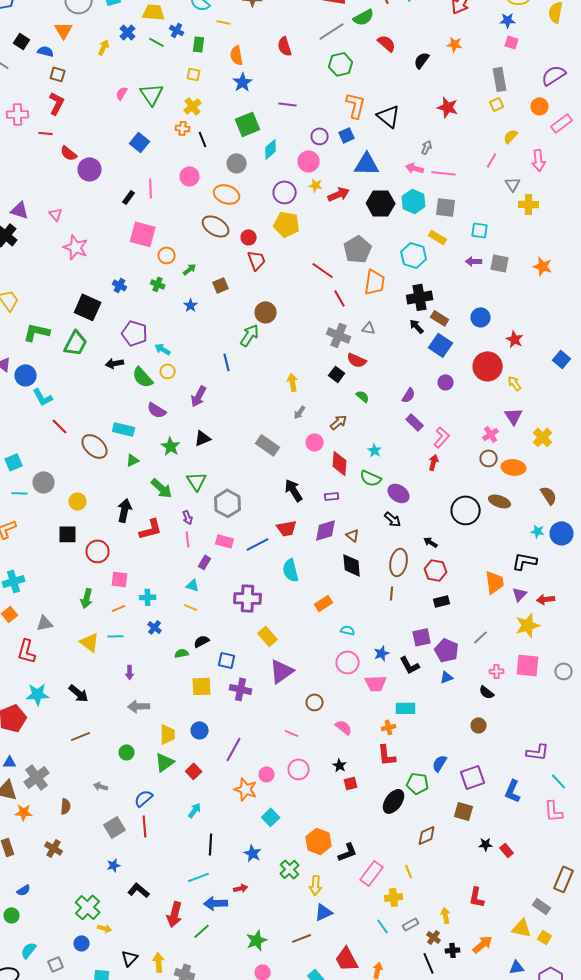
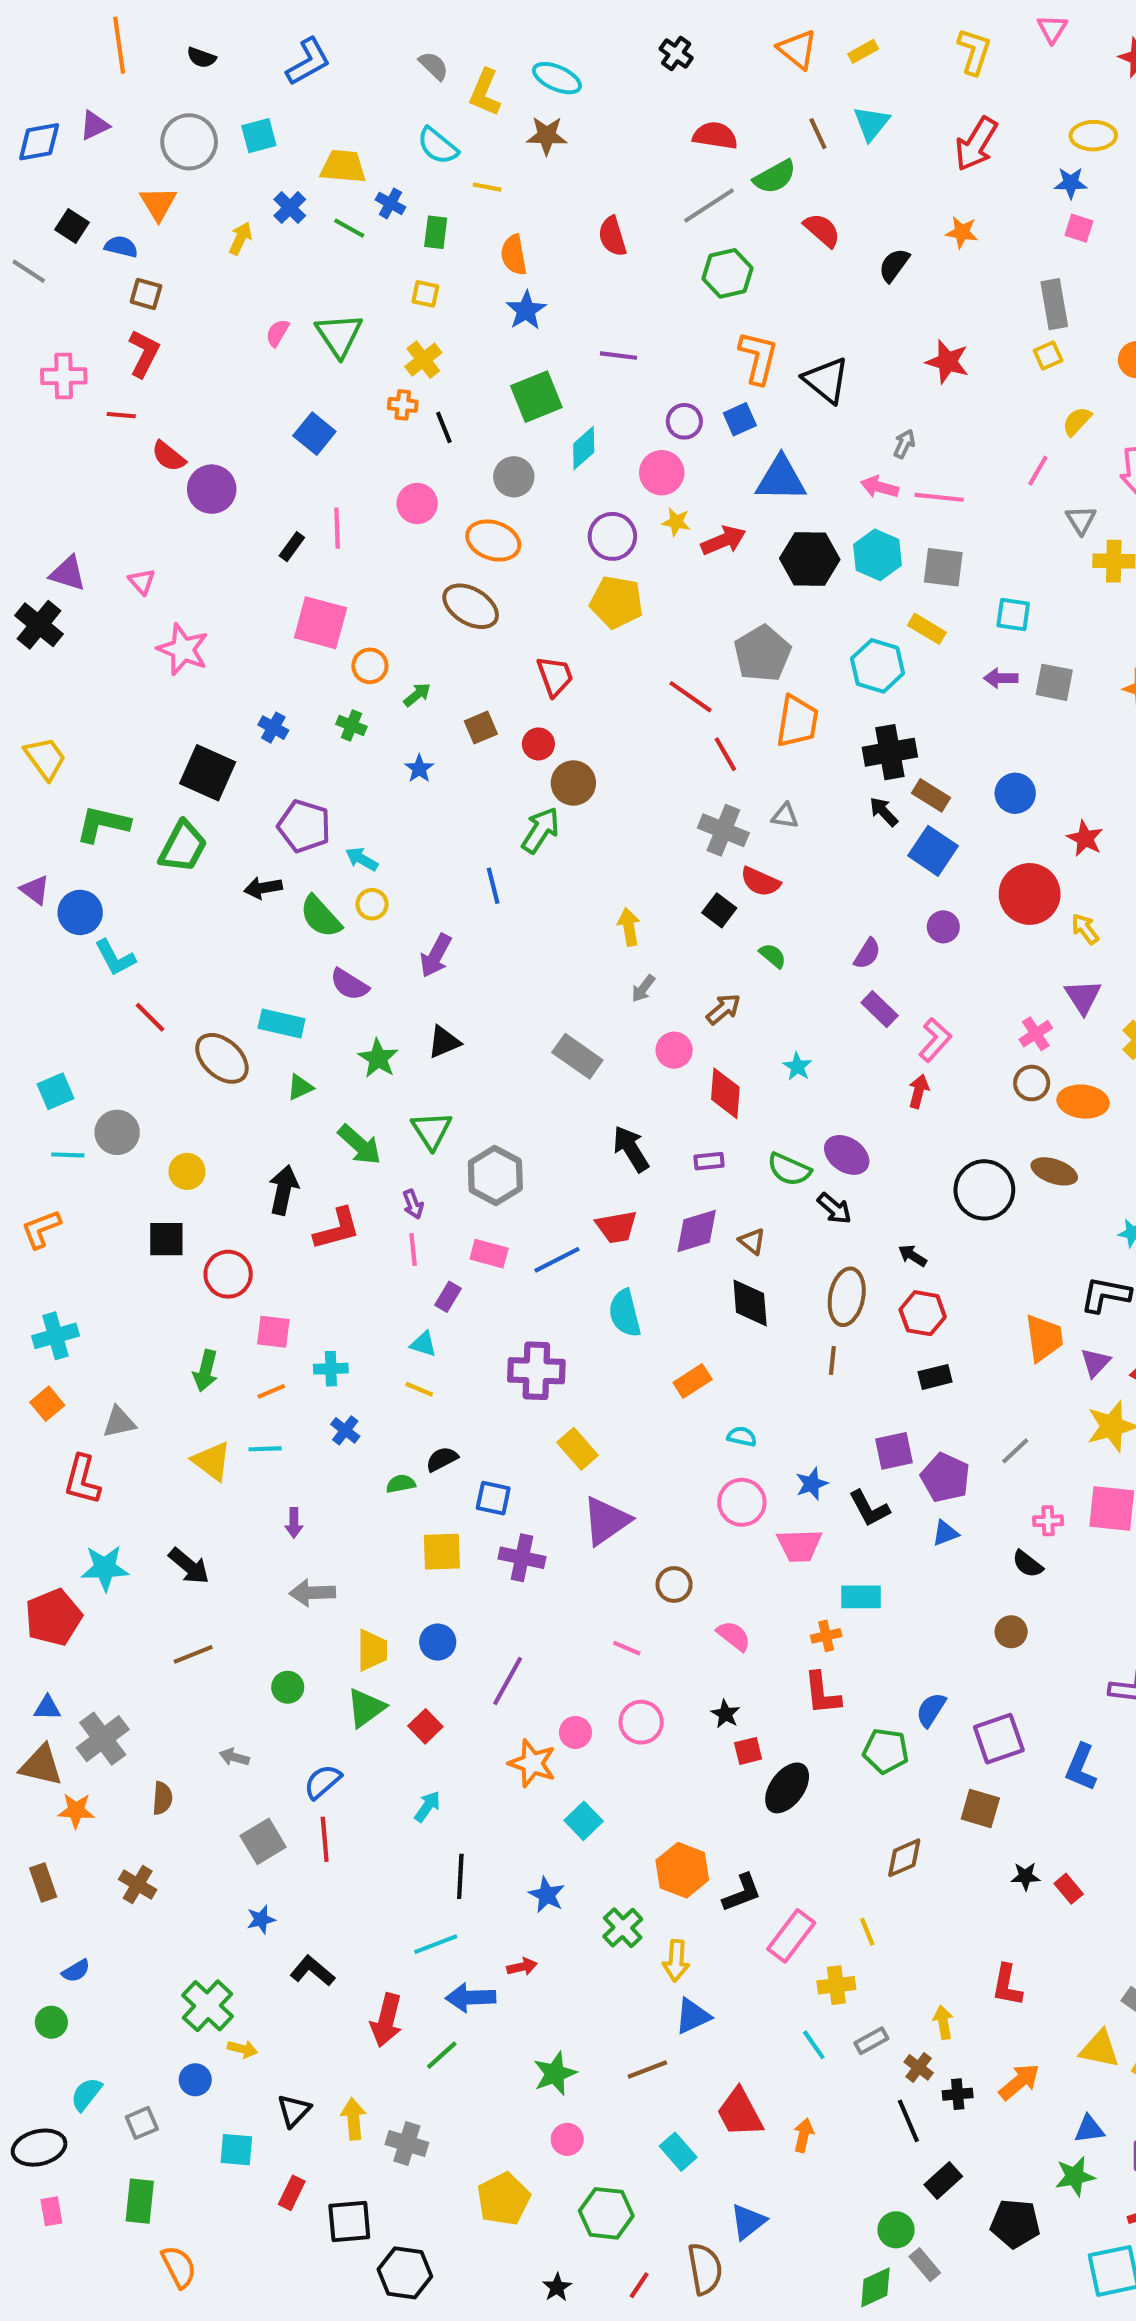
red circle: (249, 237) -> (538, 744), moved
green semicircle: (371, 478) -> (789, 1169), moved
black ellipse: (394, 801) -> (787, 1788), moved

